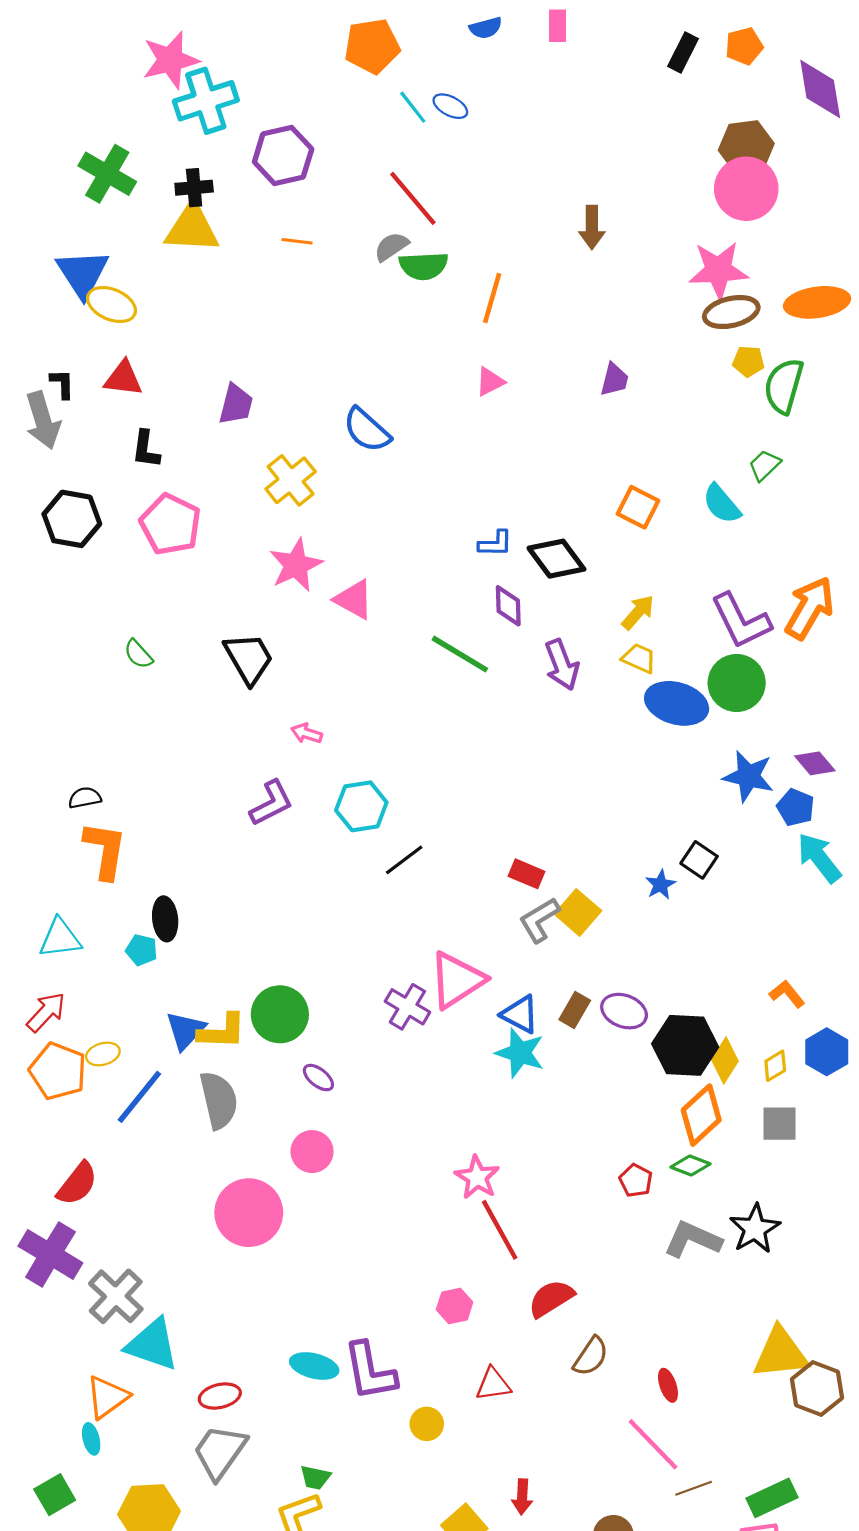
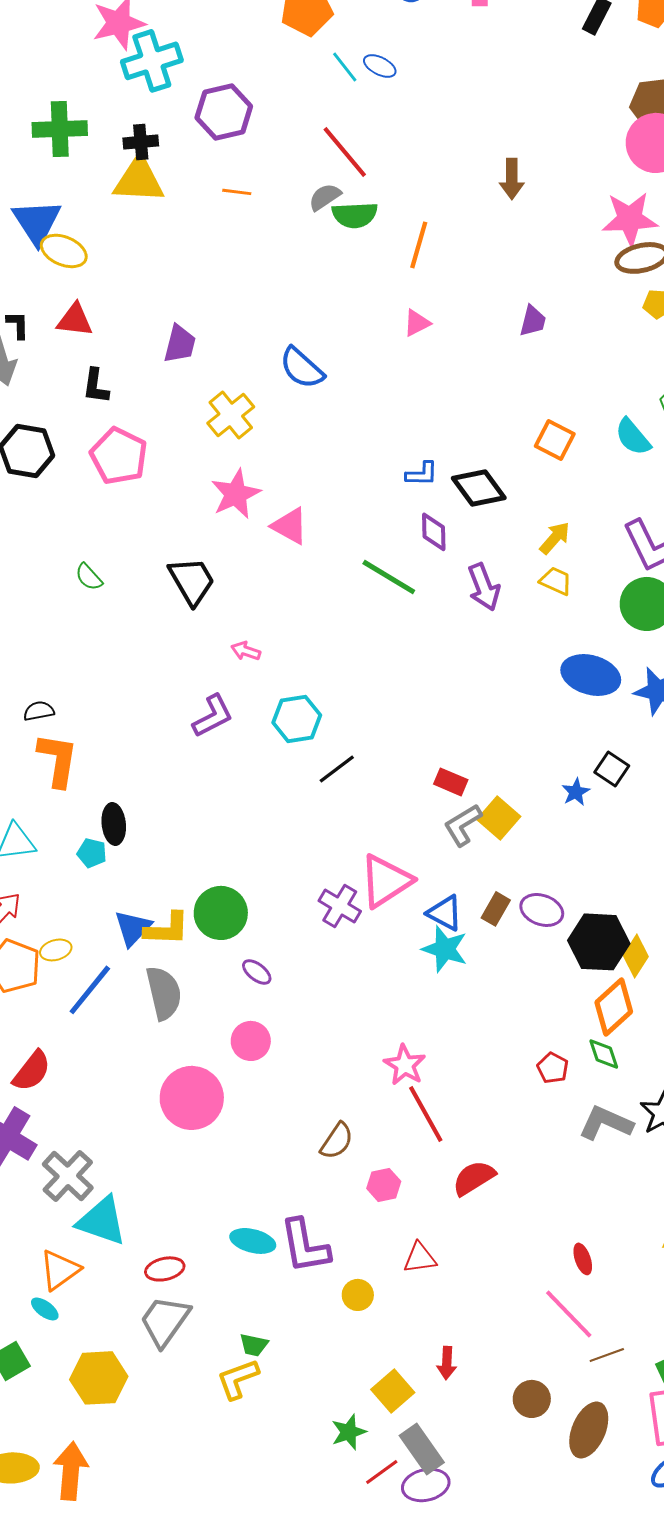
green cross: (107, 174) -> (60, 129), turned -32
blue ellipse: (677, 703) -> (591, 675), moved
green diamond: (690, 1165) -> (604, 1054), turned 51
brown semicircle: (591, 1356) -> (337, 1141), moved
cyan ellipse: (91, 1439) -> (45, 1309), turned -40

